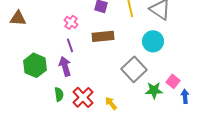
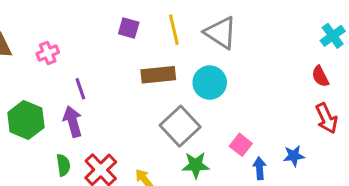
pink cross: (71, 22) -> (48, 53), moved, turned 32
brown rectangle: (103, 36) -> (158, 75), moved
green star: (154, 90) -> (196, 165), moved

